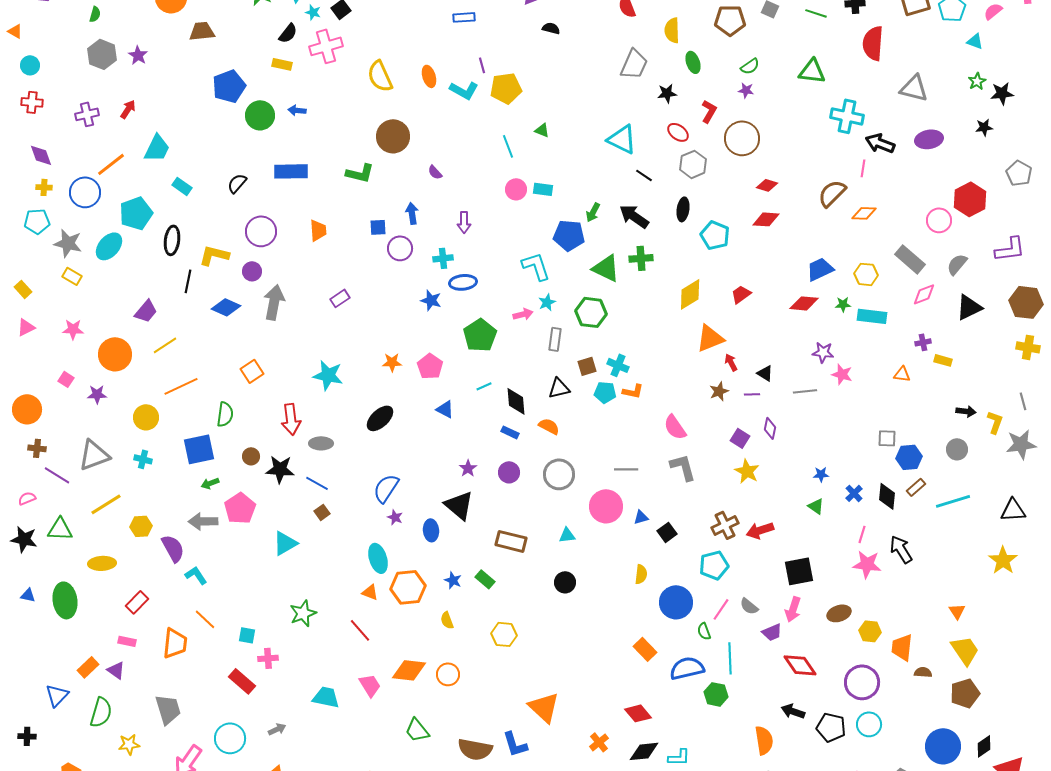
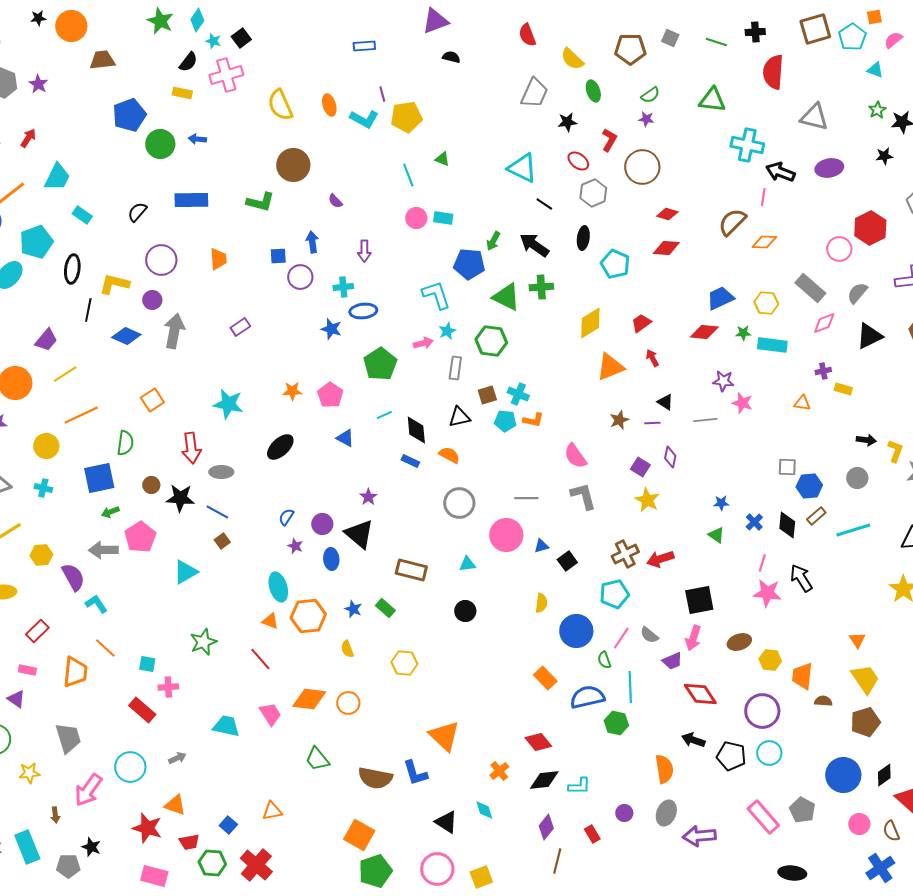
yellow semicircle: (672, 30) -> (572, 59), turned -45
red arrow: (731, 362) -> (652, 358), moved
purple circle: (509, 472) -> (322, 524), moved
blue semicircle: (386, 488) -> (286, 517), size x0.6

